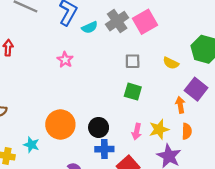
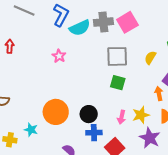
gray cross: (117, 21) -> (103, 22), turned 30
cyan semicircle: (90, 27) -> (80, 28), size x1.5
gray square: (133, 61) -> (117, 56), size x1.6
yellow semicircle: (171, 63) -> (150, 58), turned 96

